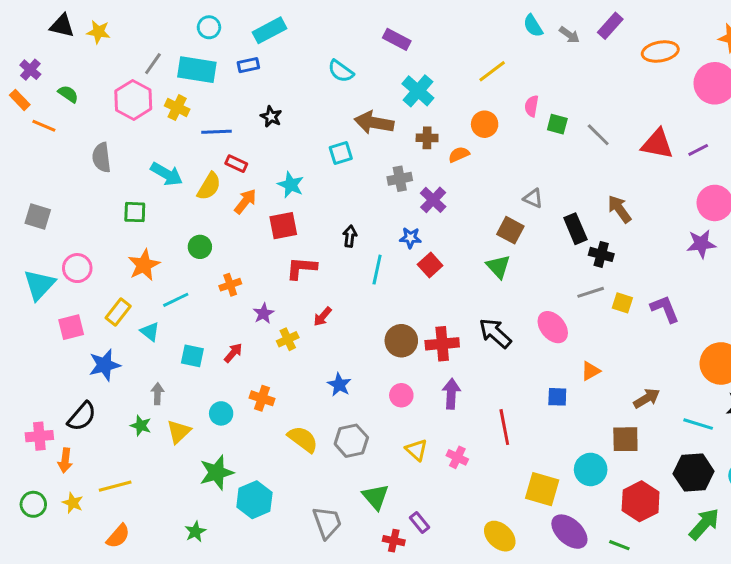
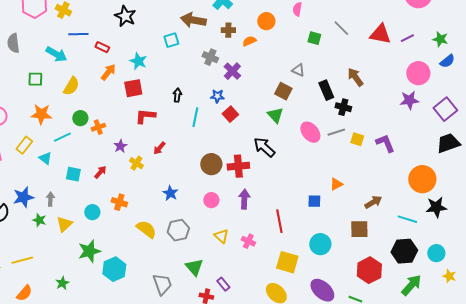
black star: (271, 117) -> (125, 16), size x1.5
green square: (557, 124) -> (314, 38), moved
blue line: (217, 132) -> (78, 34), moved
gray cross: (400, 179) -> (210, 57), turned 35
yellow semicircle: (209, 186) -> (71, 86), moved
green circle: (200, 247) -> (80, 118), moved
orange star: (144, 265) -> (41, 114), turned 30
pink ellipse: (553, 327) -> (310, 132), moved
black arrow: (495, 333) -> (264, 147), moved
yellow cross: (288, 339) -> (136, 163), turned -32
blue star: (104, 365) -> (23, 197), moved
cyan circle: (591, 469) -> (320, 244), moved
yellow square: (542, 489) -> (287, 262), moved
green star: (195, 532) -> (62, 283), moved

